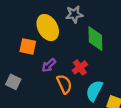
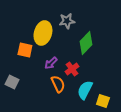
yellow ellipse: (48, 28) -> (43, 33), turned 45
green diamond: (95, 39) -> (86, 43), turned 45
purple arrow: (49, 65) -> (51, 63), moved

